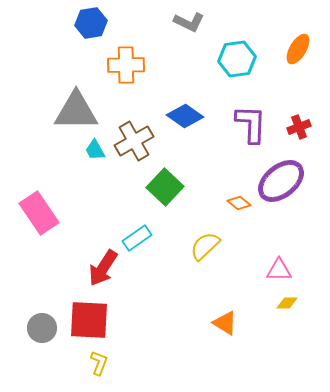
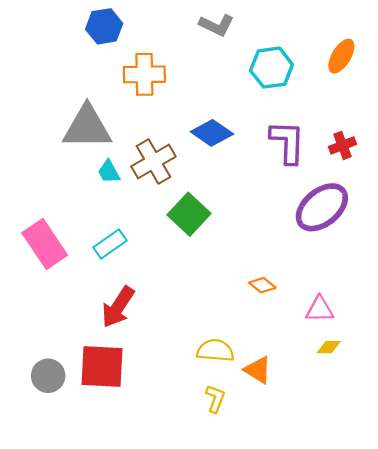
orange diamond: (239, 203) -> (262, 285), moved
cyan rectangle: (137, 238) -> (110, 244), moved
yellow semicircle: (205, 246) -> (215, 351), moved, turned 48
yellow L-shape: (99, 363) -> (215, 399), moved

